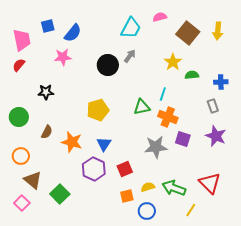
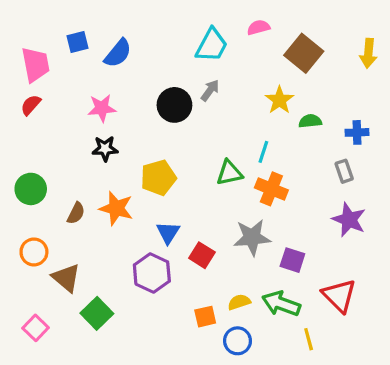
yellow arrow: (218, 31) -> (368, 53), moved
pink star: (63, 57) -> (102, 108), moved
black star: (46, 92) -> (105, 149), moved
purple square: (183, 139) -> (292, 260), moved
orange star: (72, 142) -> (116, 208), moved
red square: (125, 169) -> (202, 255), moved, turned -35
brown triangle: (33, 180) -> (66, 278), moved
yellow line: (191, 210) -> (309, 339), turned -48

